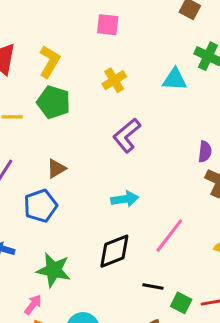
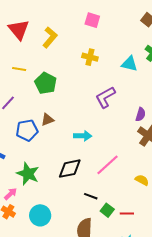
yellow cross: (114, 80) -> (90, 57), turned 35
green pentagon: (54, 102) -> (46, 83), moved
purple L-shape: (127, 135) -> (105, 97), moved
brown triangle: (56, 169) -> (47, 120), moved

